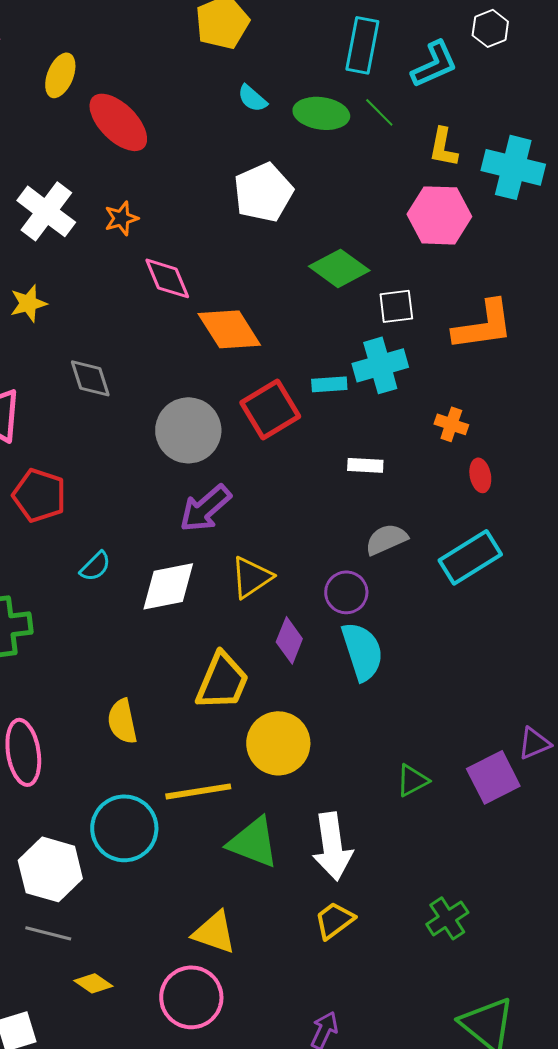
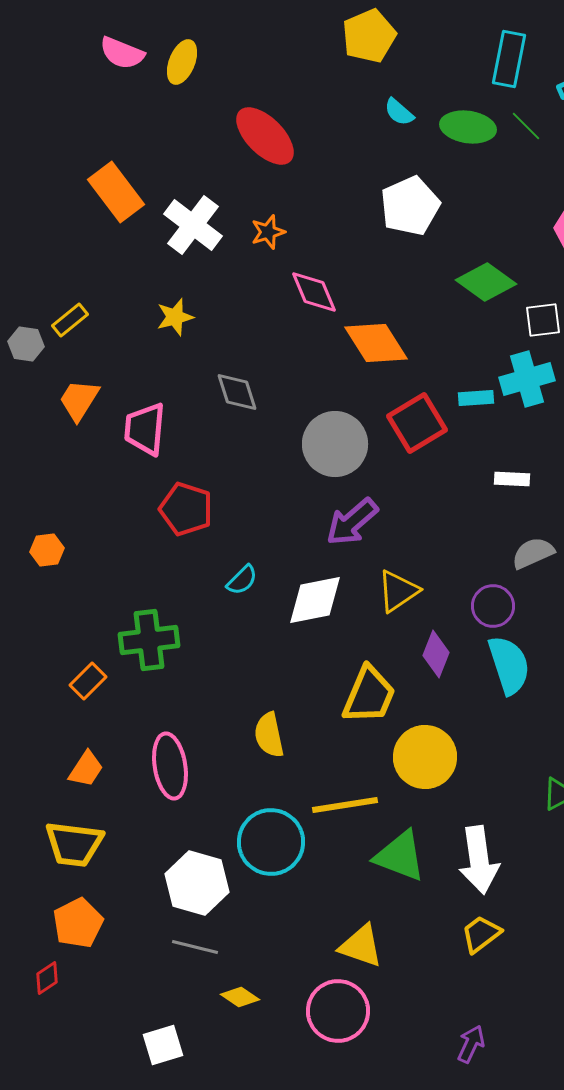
yellow ellipse: (60, 75) -> (182, 62), moved

